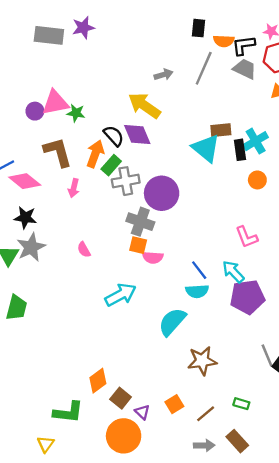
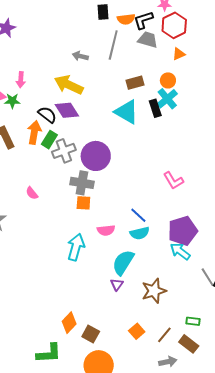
gray arrow: (163, 75) -> (80, 56), turned -140
brown rectangle: (221, 130) -> (135, 83), moved
orange circle: (257, 180) -> (168, 80), moved
pink arrow: (74, 188) -> (21, 80), moved
pink semicircle: (84, 250) -> (32, 193), moved
pink semicircle: (153, 257) -> (106, 230), moved
cyan arrow: (233, 272) -> (180, 251), moved
cyan arrow: (121, 295) -> (76, 247), turned -36
purple triangle: (142, 412) -> (117, 284), moved, turned 32
brown rectangle: (237, 441) -> (189, 344), moved

